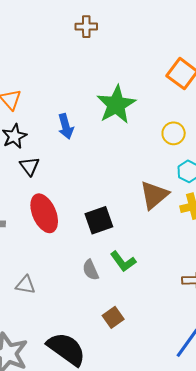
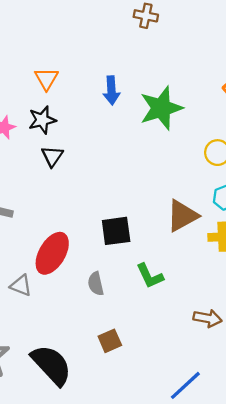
blue arrow: (66, 126) -> (111, 90), moved
red ellipse: (44, 213) -> (52, 253), moved, turned 42
green L-shape: (123, 262) -> (150, 276), moved

